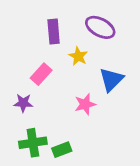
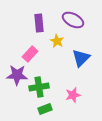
purple star: (23, 103) -> (17, 75), size x1.5
pink star: (85, 104) -> (73, 95), moved
green cross: (33, 143) -> (39, 87), moved

